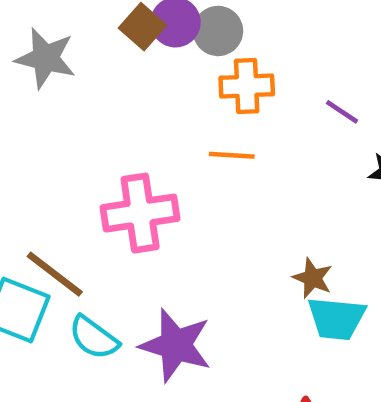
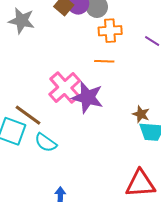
pink cross: (140, 213) -> (65, 87), turned -32
purple star: (176, 345) -> (88, 97), moved

